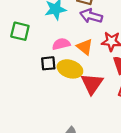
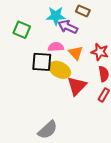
purple arrow: (91, 16) -> (68, 27), moved
black square: (48, 63) -> (42, 62), size x1.5

